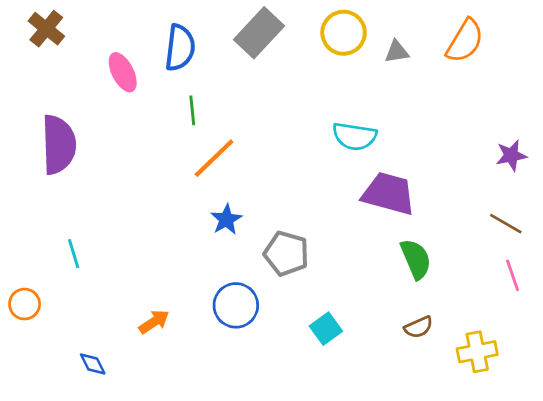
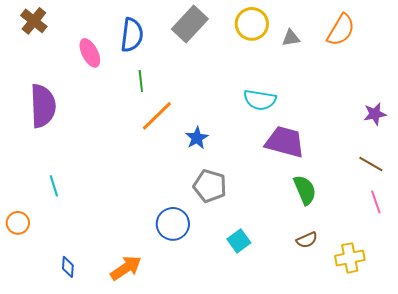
blue star: (226, 219) -> (197, 138), moved
orange arrow: (154, 322) -> (126, 268), moved, size x1.4
blue diamond: (93, 364) -> (68, 267), turned 30

